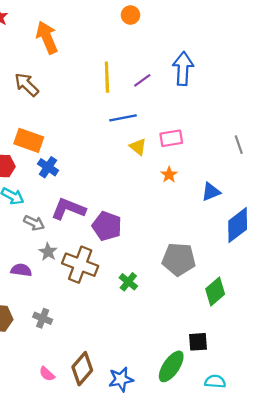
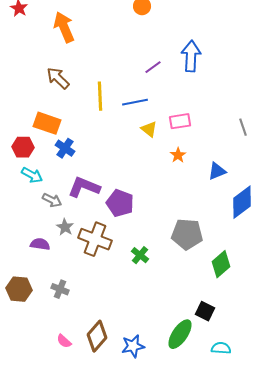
yellow line: (107, 77) -> (100, 96), moved
brown arrow: (27, 85) -> (58, 78), moved
black square: (198, 342) -> (205, 311), turned 30

